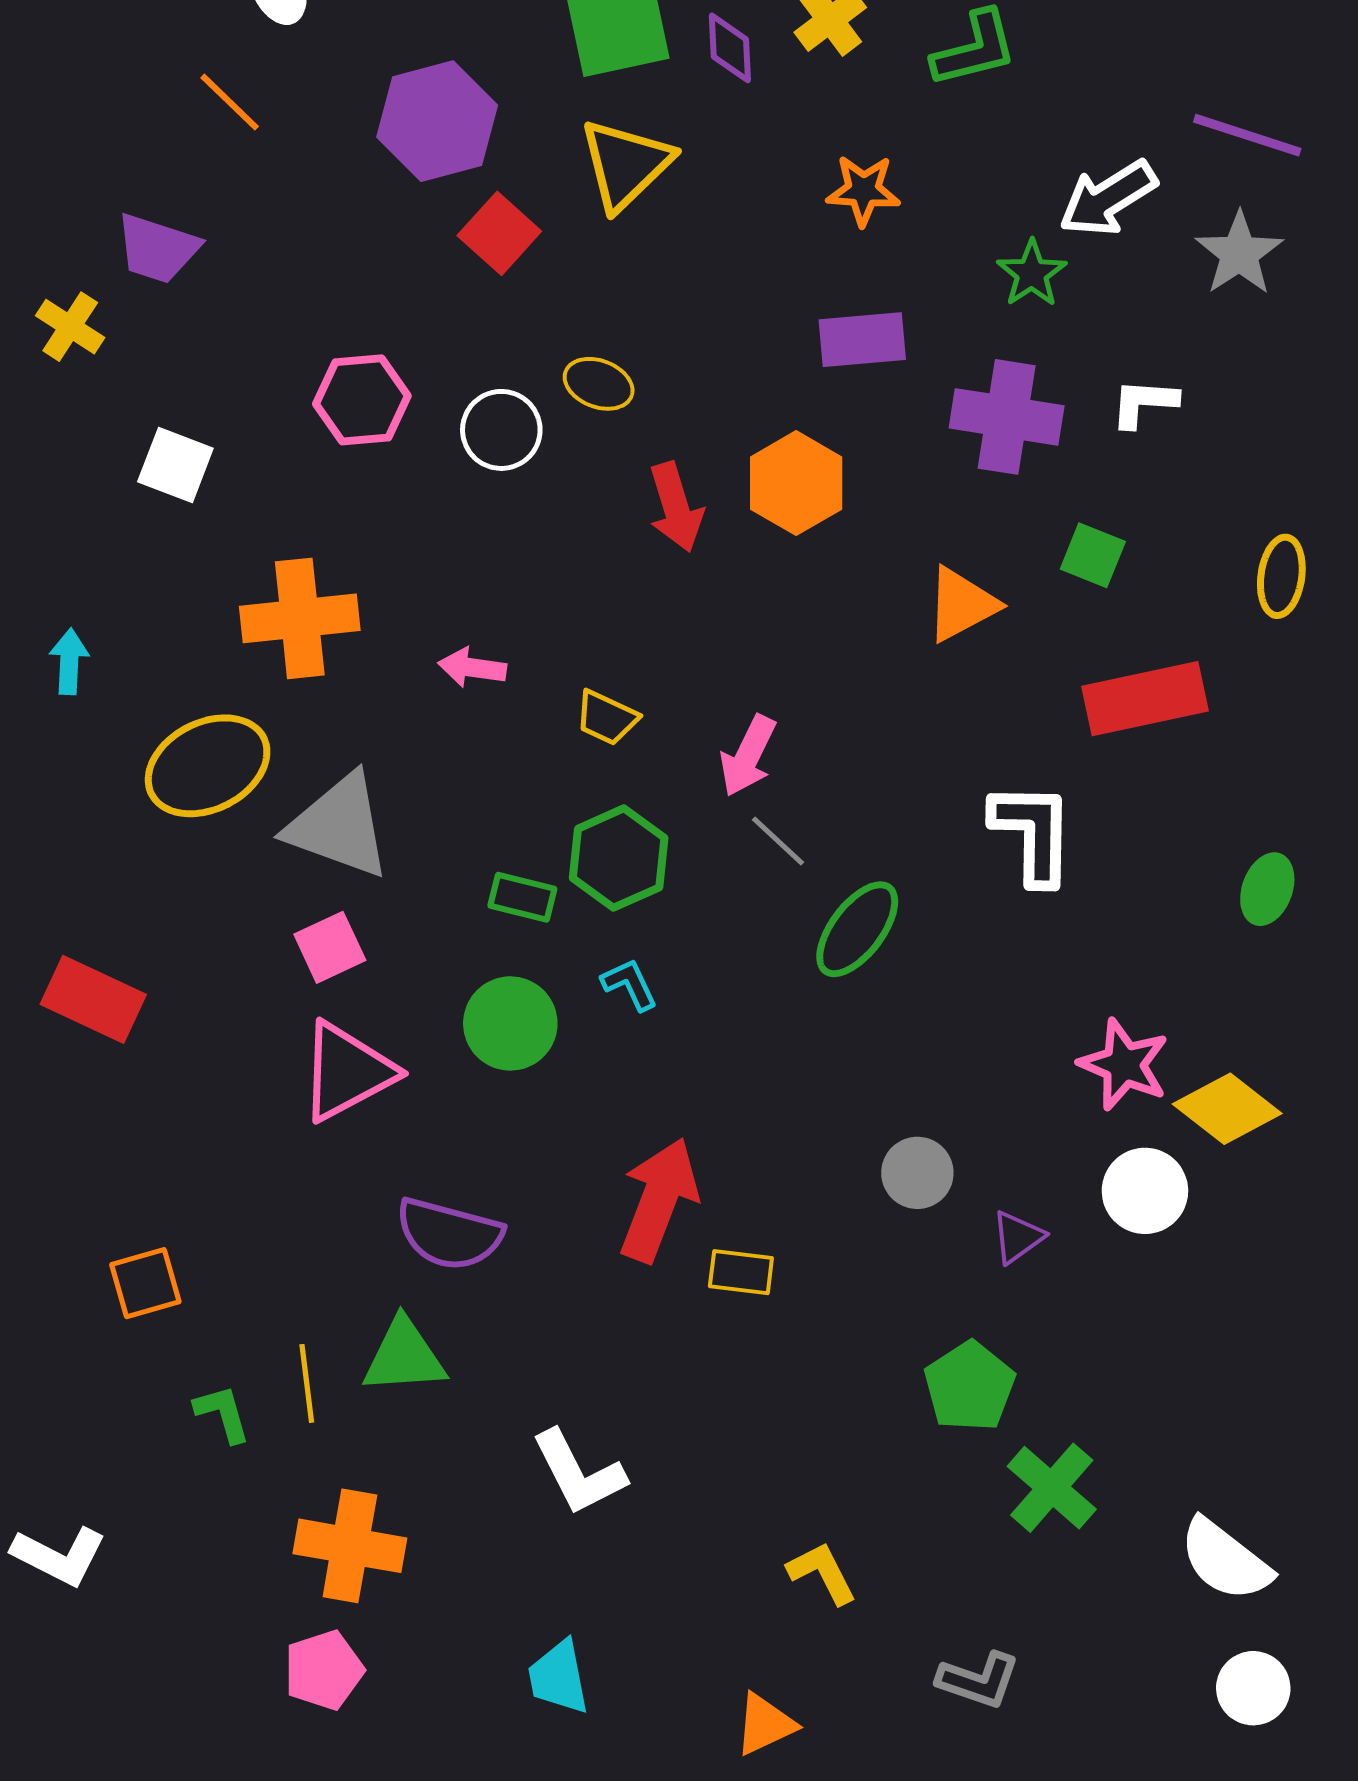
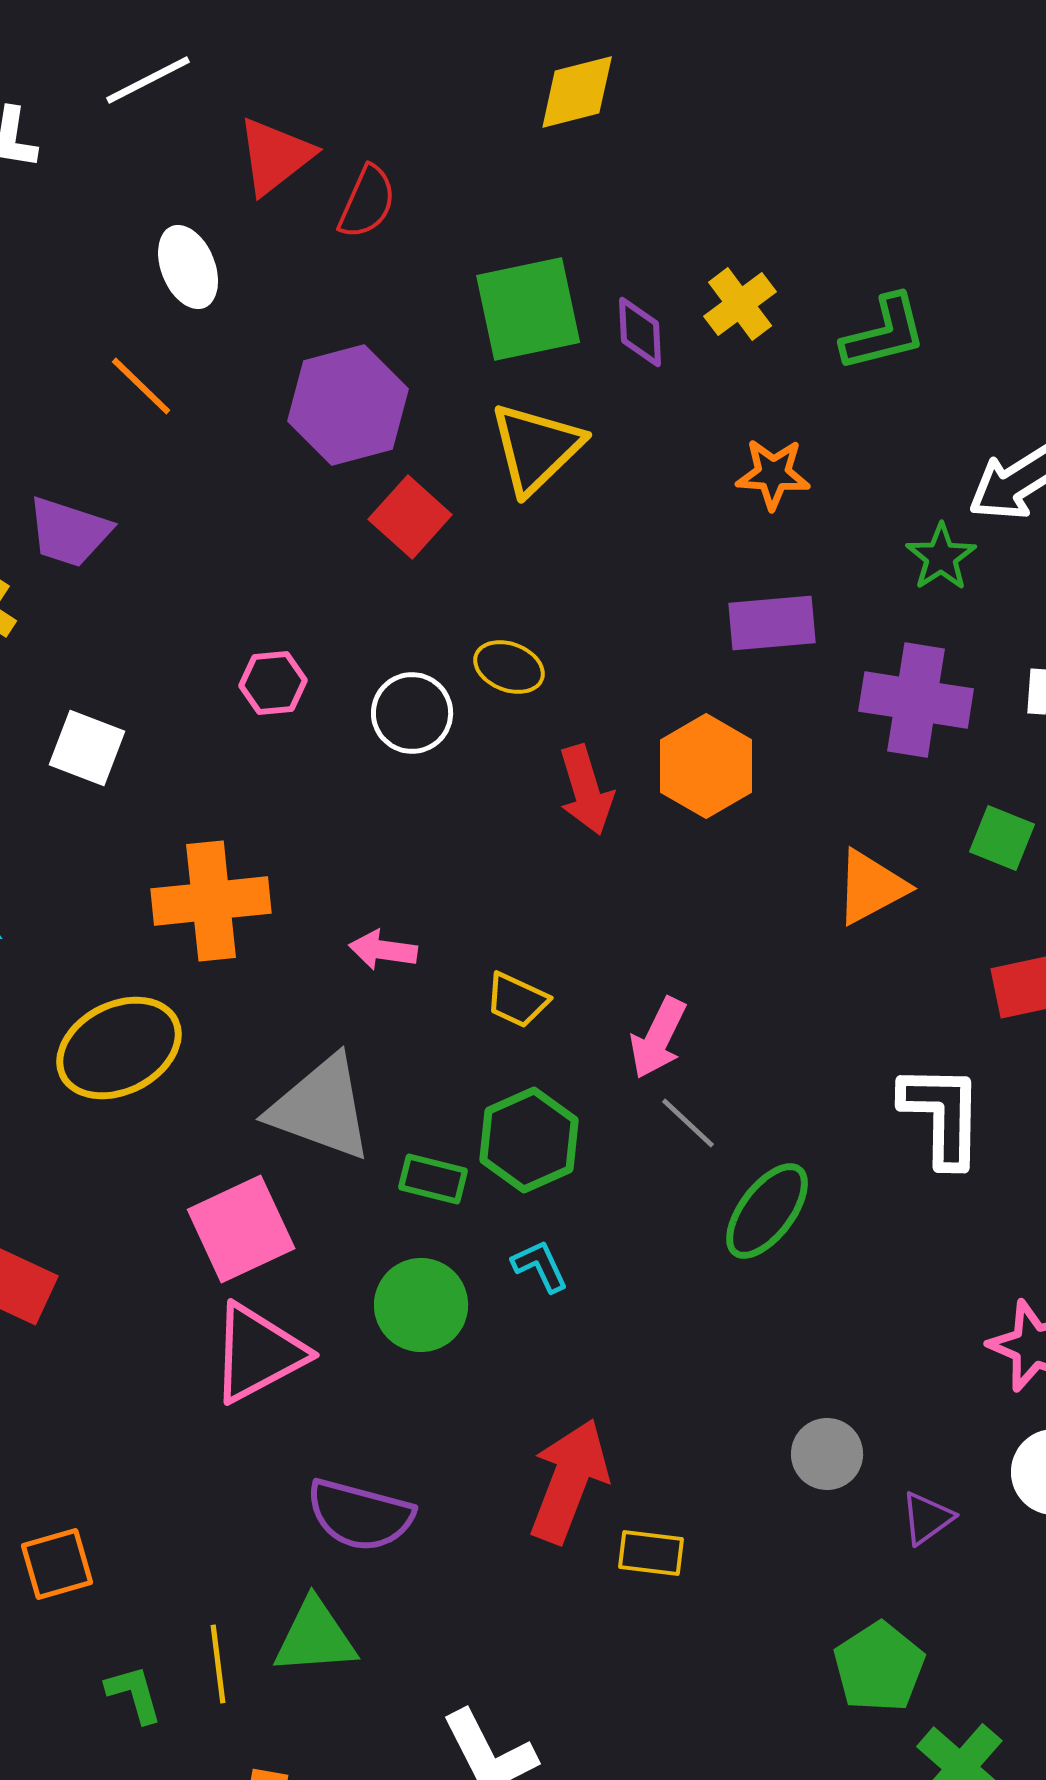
pink hexagon: (362, 400) -> (273, 683), size x0.7
gray triangle: (339, 826) -> (321, 1108), moved
pink square: (330, 947) -> (241, 1229), size x1.5

